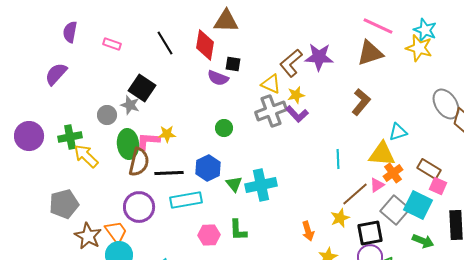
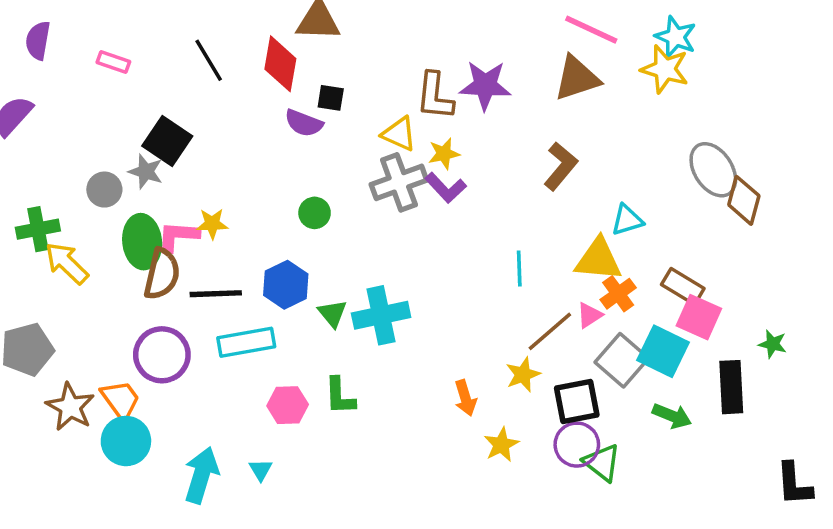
brown L-shape: (291, 63) -> (435, 96), turned -44
pink square: (438, 186) -> (699, 317), size x1.4

